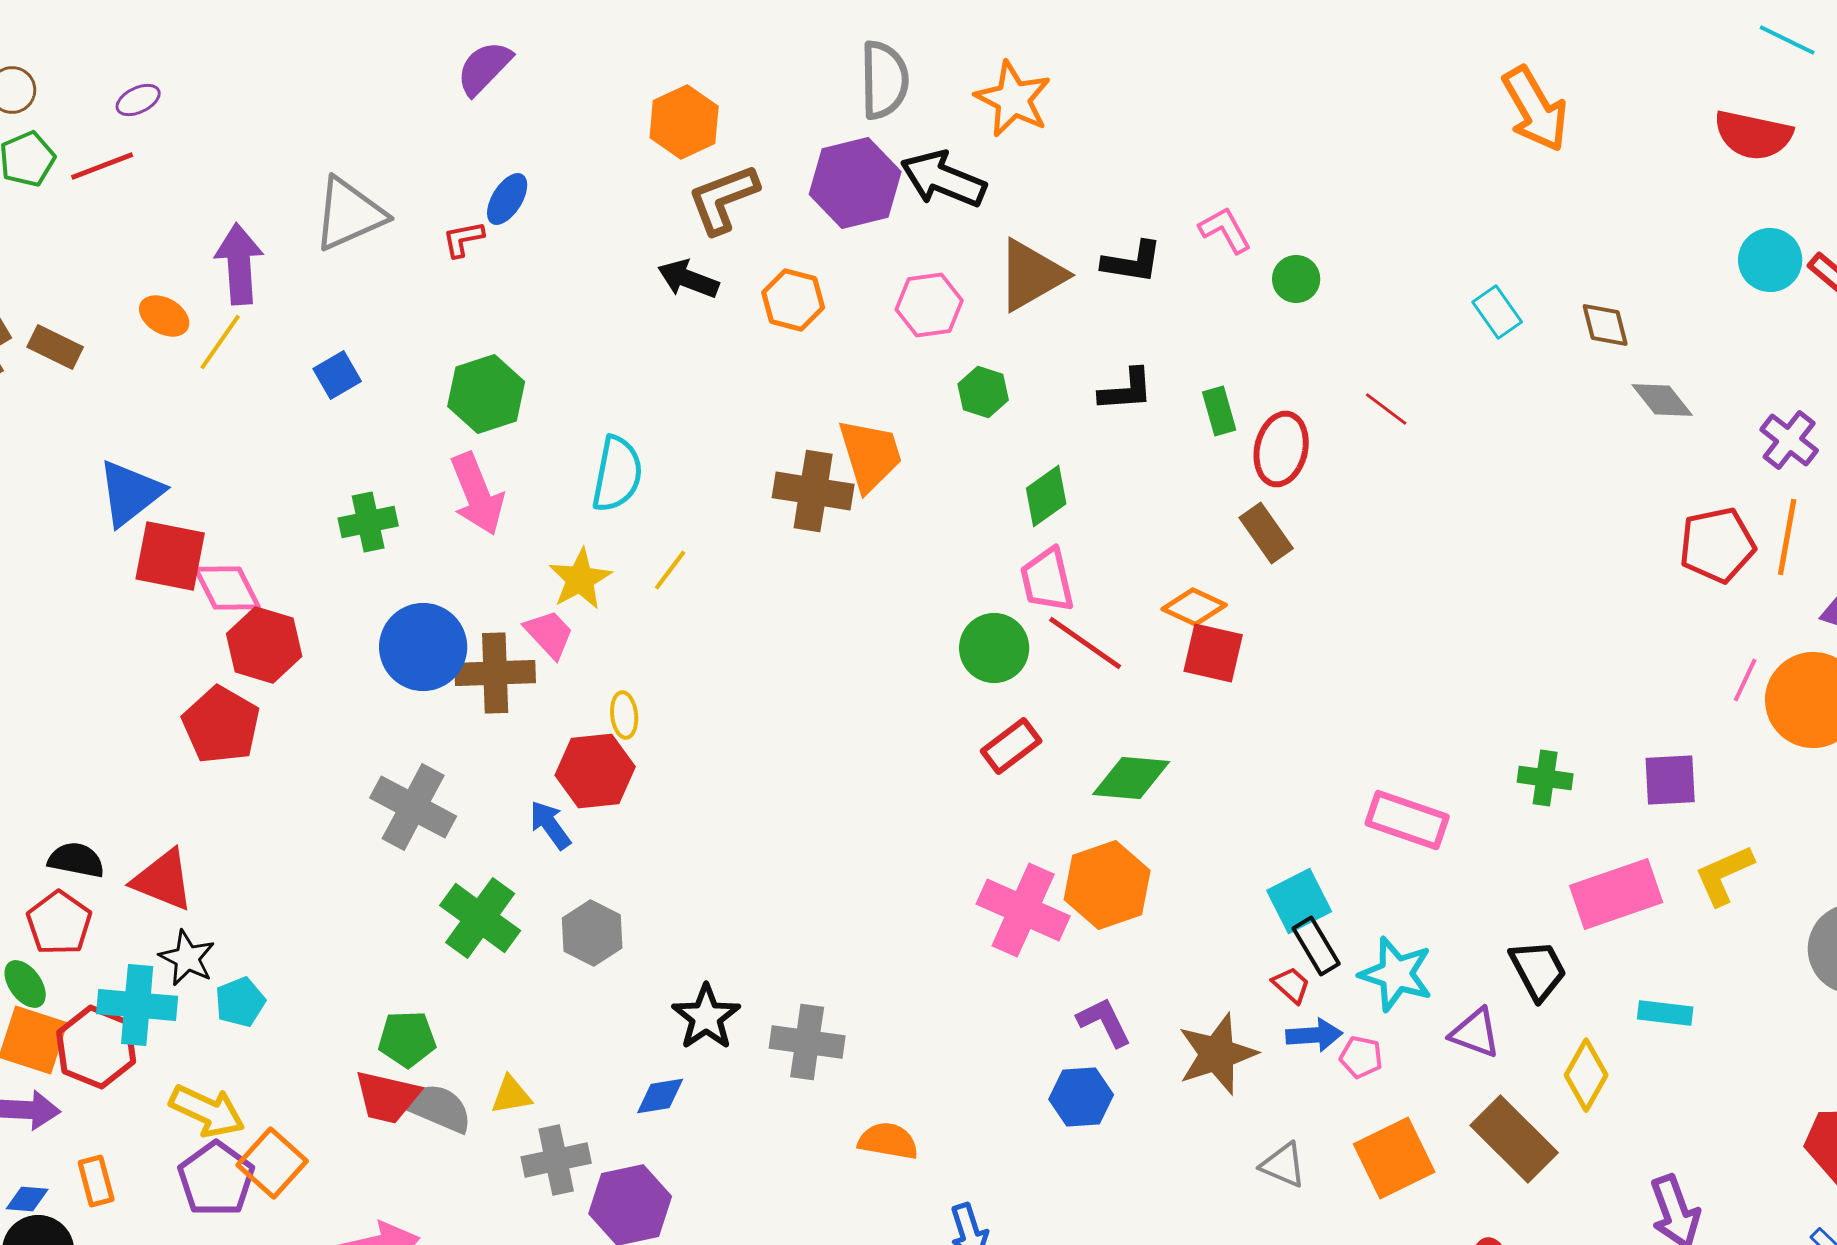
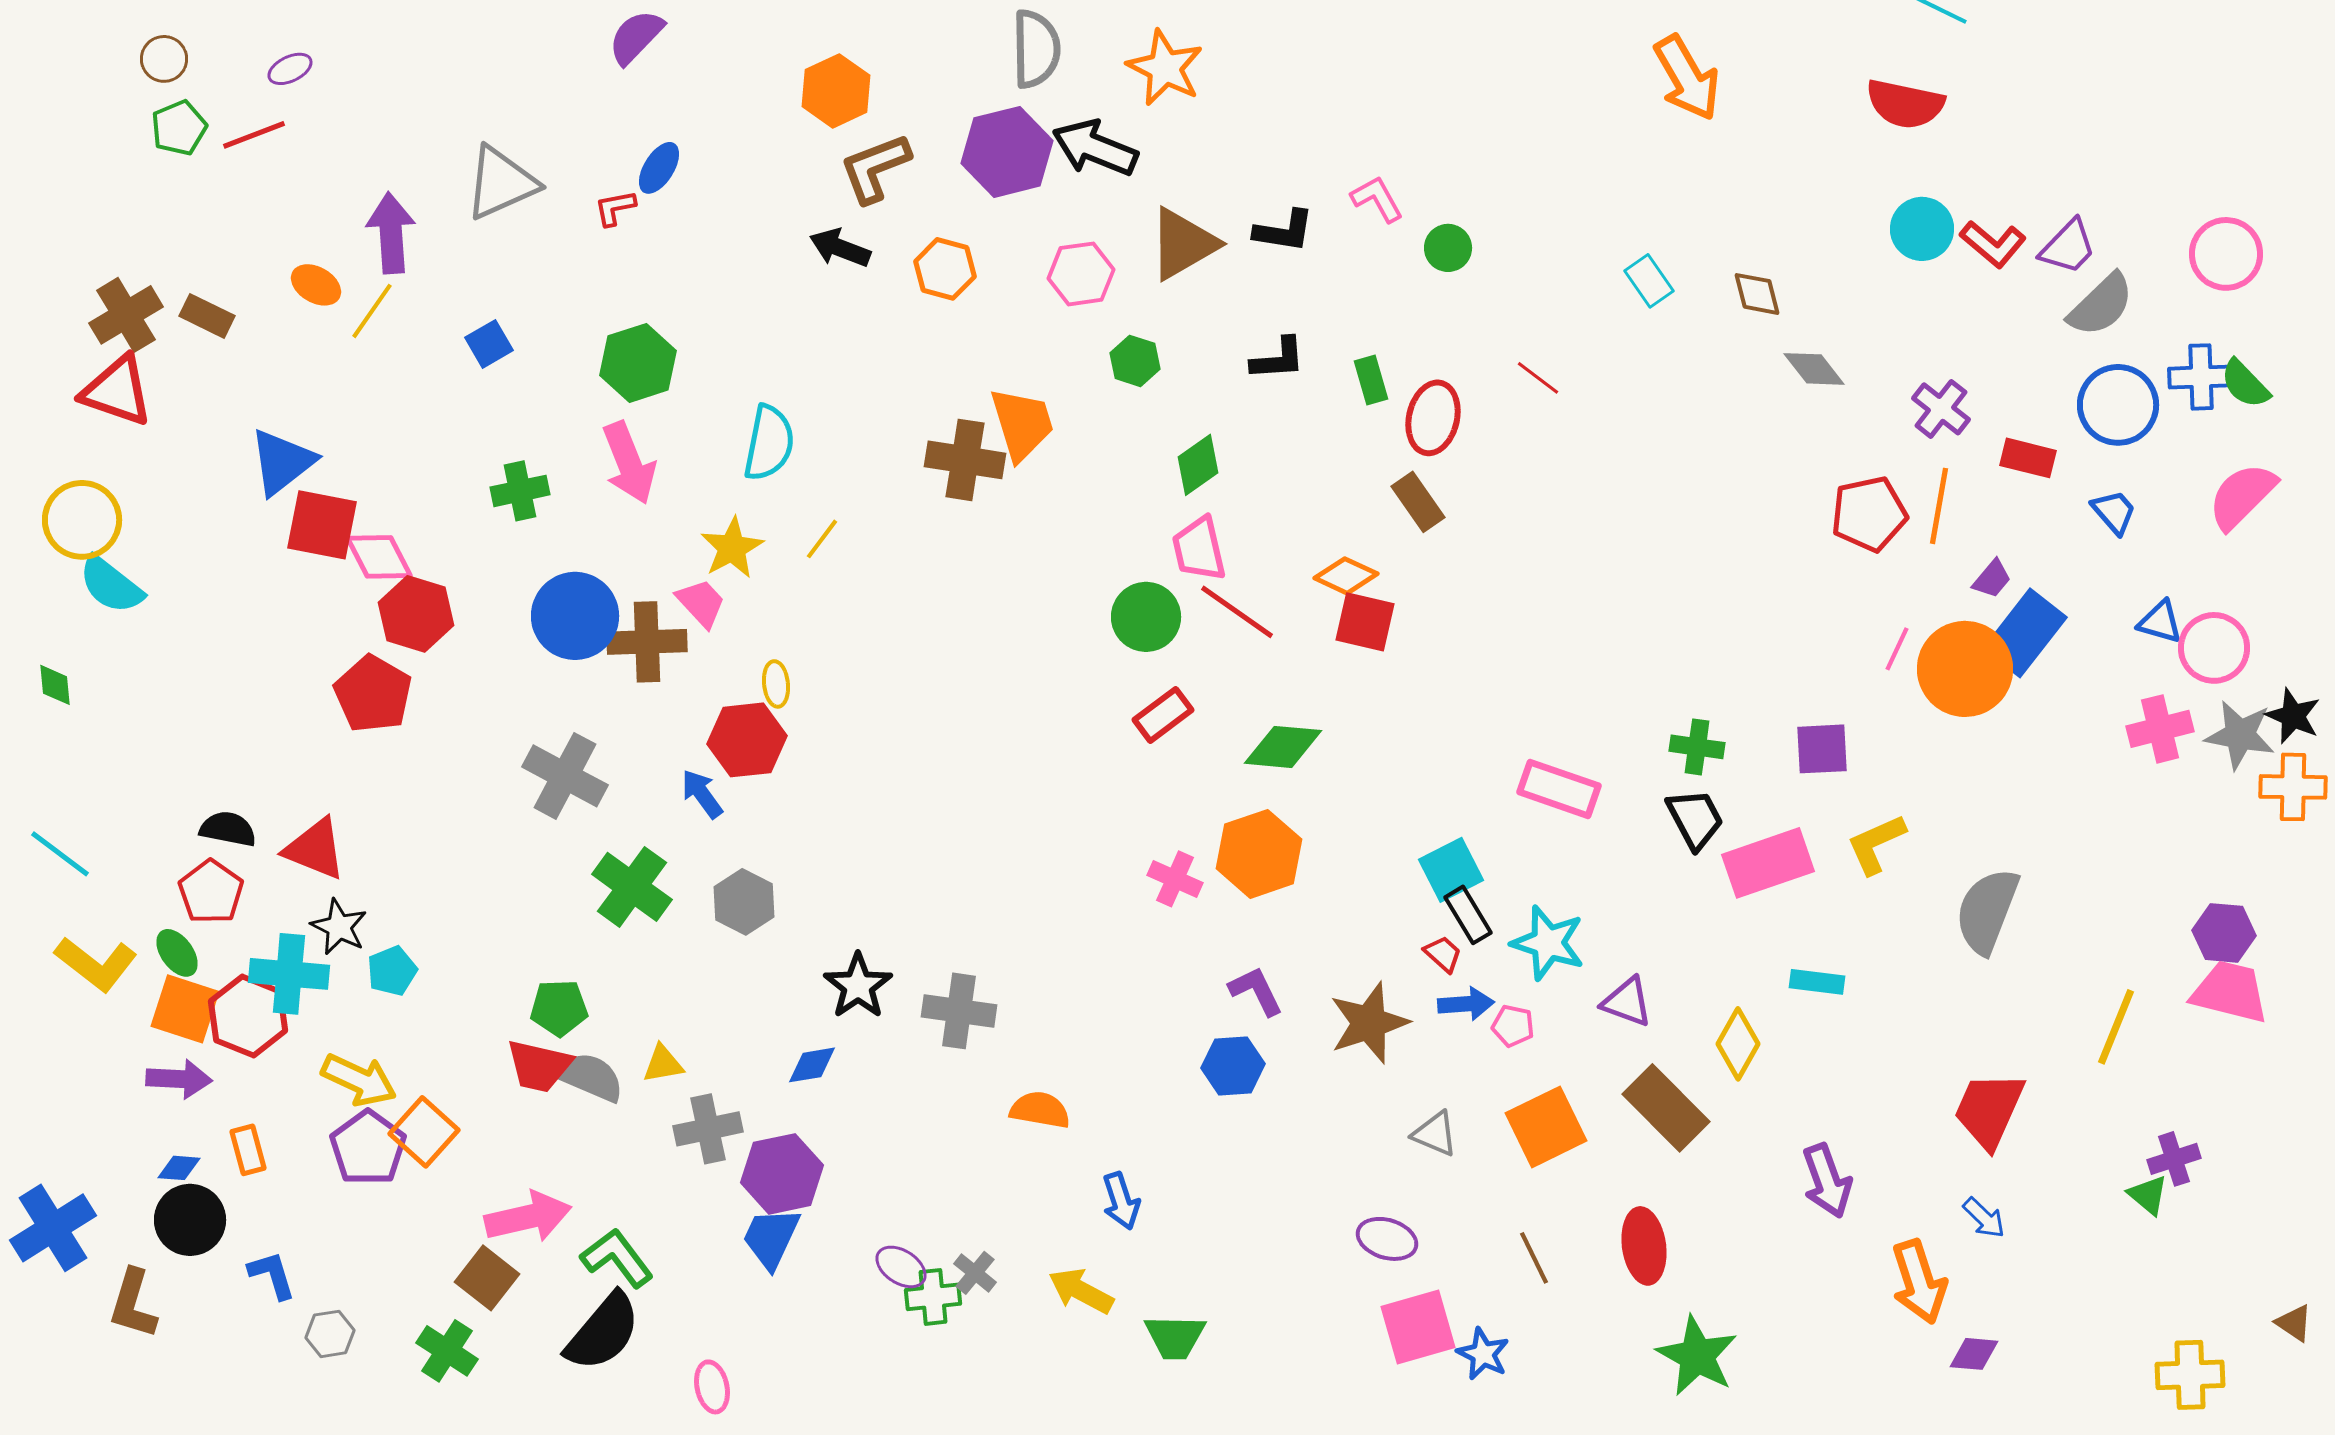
pink cross: (1023, 910) -> (1175, 879), size x0.6
black trapezoid: (1538, 970) -> (1695, 819), moved

